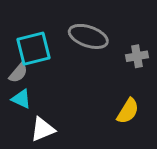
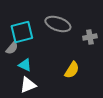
cyan triangle: (21, 99) -> (25, 65), moved
yellow semicircle: (128, 111) -> (72, 70), moved

